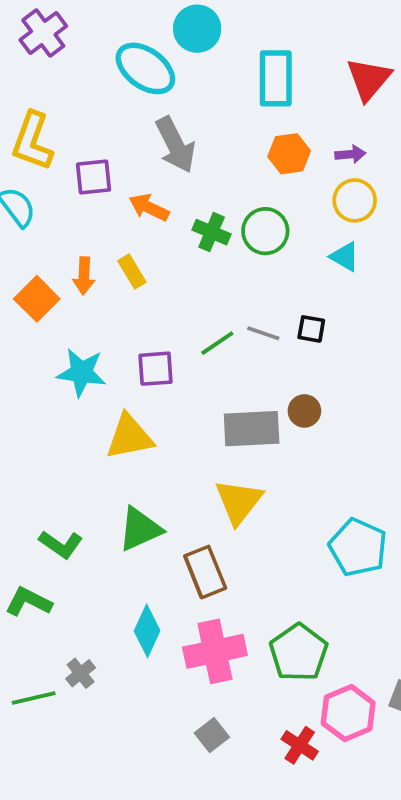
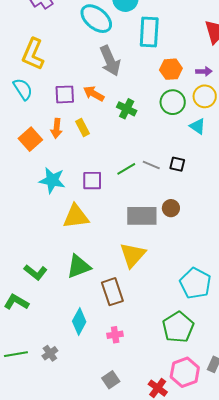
cyan rectangle: (276, 78) -> (149, 32), moved
purple square: (94, 177) -> (65, 94), moved
green circle: (265, 231) -> (173, 102), moved
pink cross: (215, 651) -> (115, 335), size x0.5
green pentagon: (299, 653) -> (178, 327), moved
gray cross: (81, 673) -> (50, 353), moved

